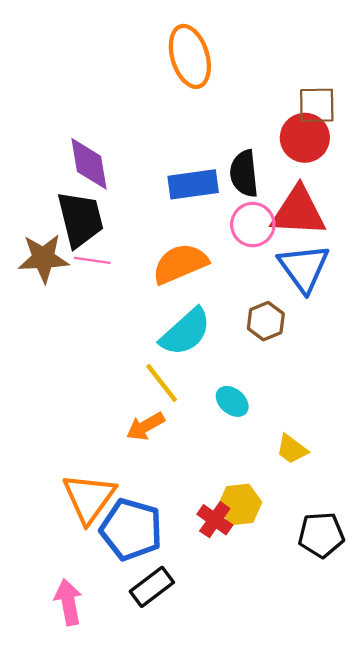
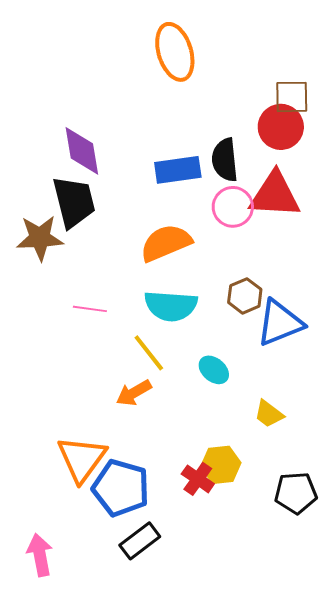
pink line: (92, 260) -> (90, 309), moved
blue triangle: (304, 268) -> (280, 323), moved, turned 44
cyan semicircle: (186, 332) -> (171, 306), turned 46
pink arrow: (68, 602) -> (40, 555), moved

